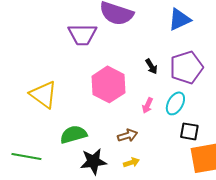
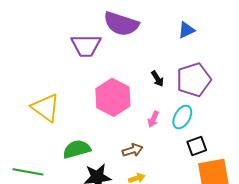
blue triangle: (179, 19) -> (186, 30), size x0.7
black square: (189, 131) -> (197, 146), turned -30

